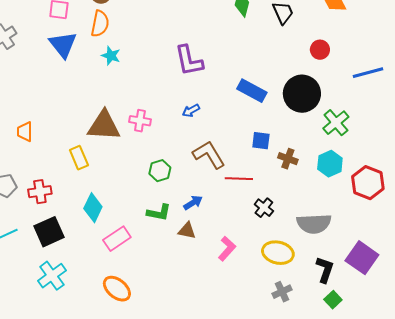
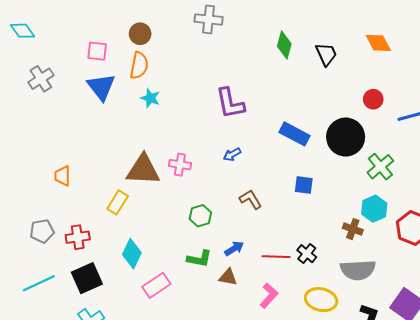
red circle: (320, 50) -> (373, 99), moved
brown L-shape: (209, 155) -> (251, 199), size x0.7
yellow rectangle: (79, 158) -> (118, 202), turned 55
brown cross: (288, 159) -> (353, 229), moved
red line: (239, 179) -> (276, 257), moved

